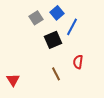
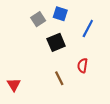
blue square: (57, 13) -> (60, 14), turned -32
blue line: (72, 27) -> (88, 29), moved

